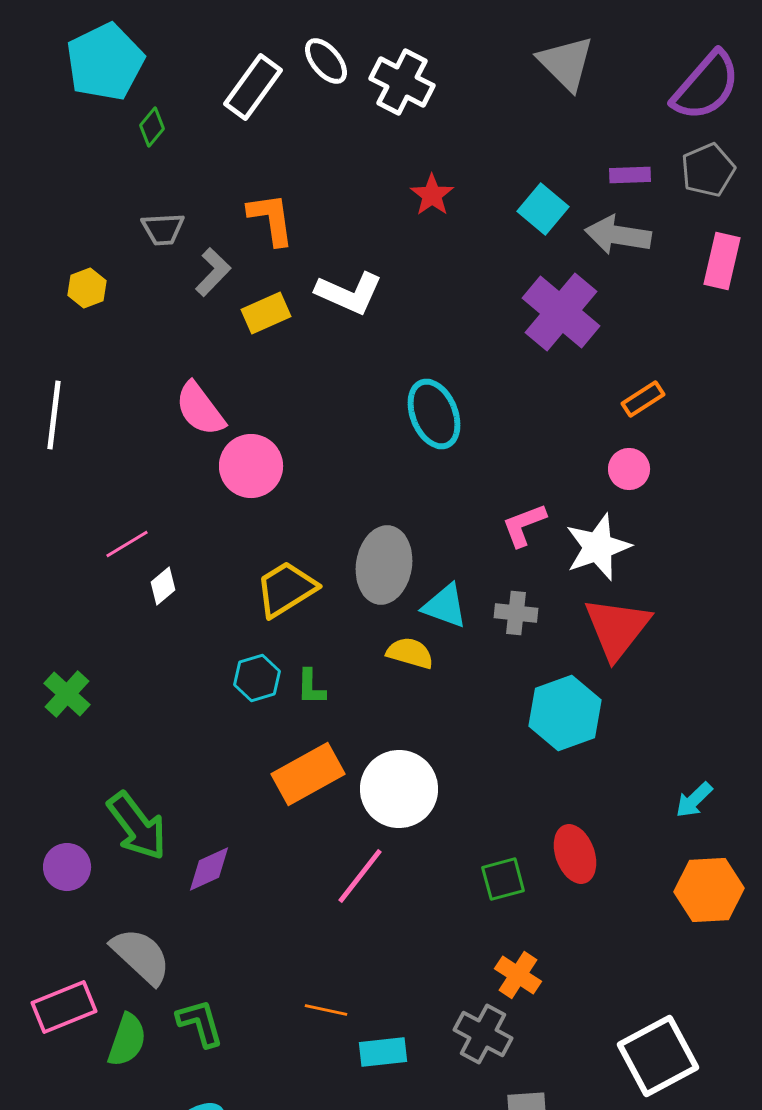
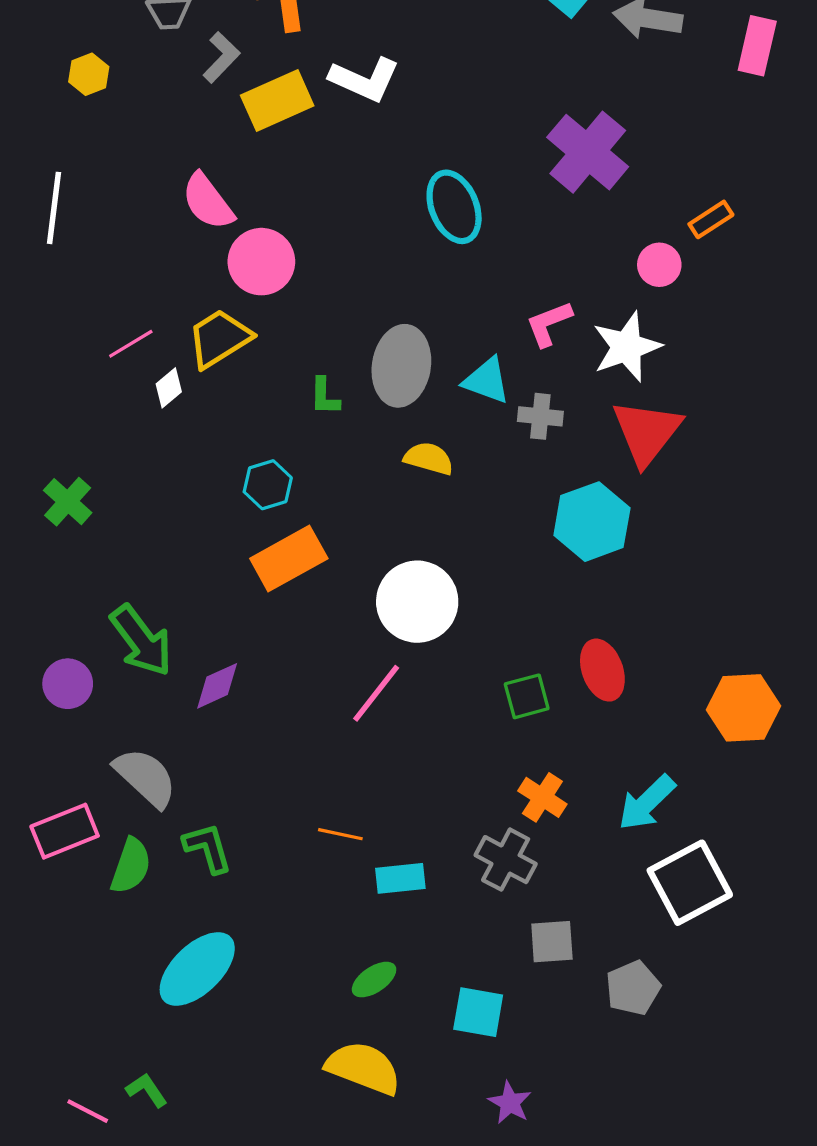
purple cross: (561, 312) -> (588, 152), moved
yellow rectangle: (266, 313) -> (277, 101), size x1.4
orange rectangle: (643, 399) -> (711, 219), moved
yellow trapezoid: (286, 589) -> (219, 338), moved
cyan triangle: (445, 606) -> (487, 381), moved
green L-shape: (311, 687) -> (325, 396), moved
orange rectangle: (308, 774) -> (289, 558), moved
cyan arrow: (694, 800) -> (647, 803), moved, size x1.5

